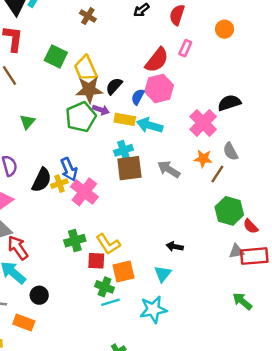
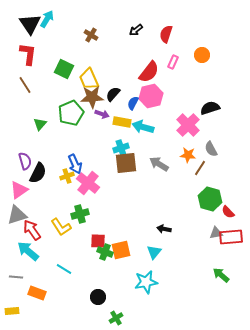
orange circle: (225, 29) -> (202, 55), moved
green pentagon: (81, 117) -> (71, 113), moved
black semicircle: (42, 180) -> (38, 173), moved
green cross: (75, 241) -> (80, 214), moved
yellow L-shape: (108, 244) -> (61, 227), moved
green cross: (105, 287) -> (105, 252), moved
black circle: (39, 295) -> (98, 297), moved
cyan line: (110, 302) -> (64, 269), moved, turned 49

